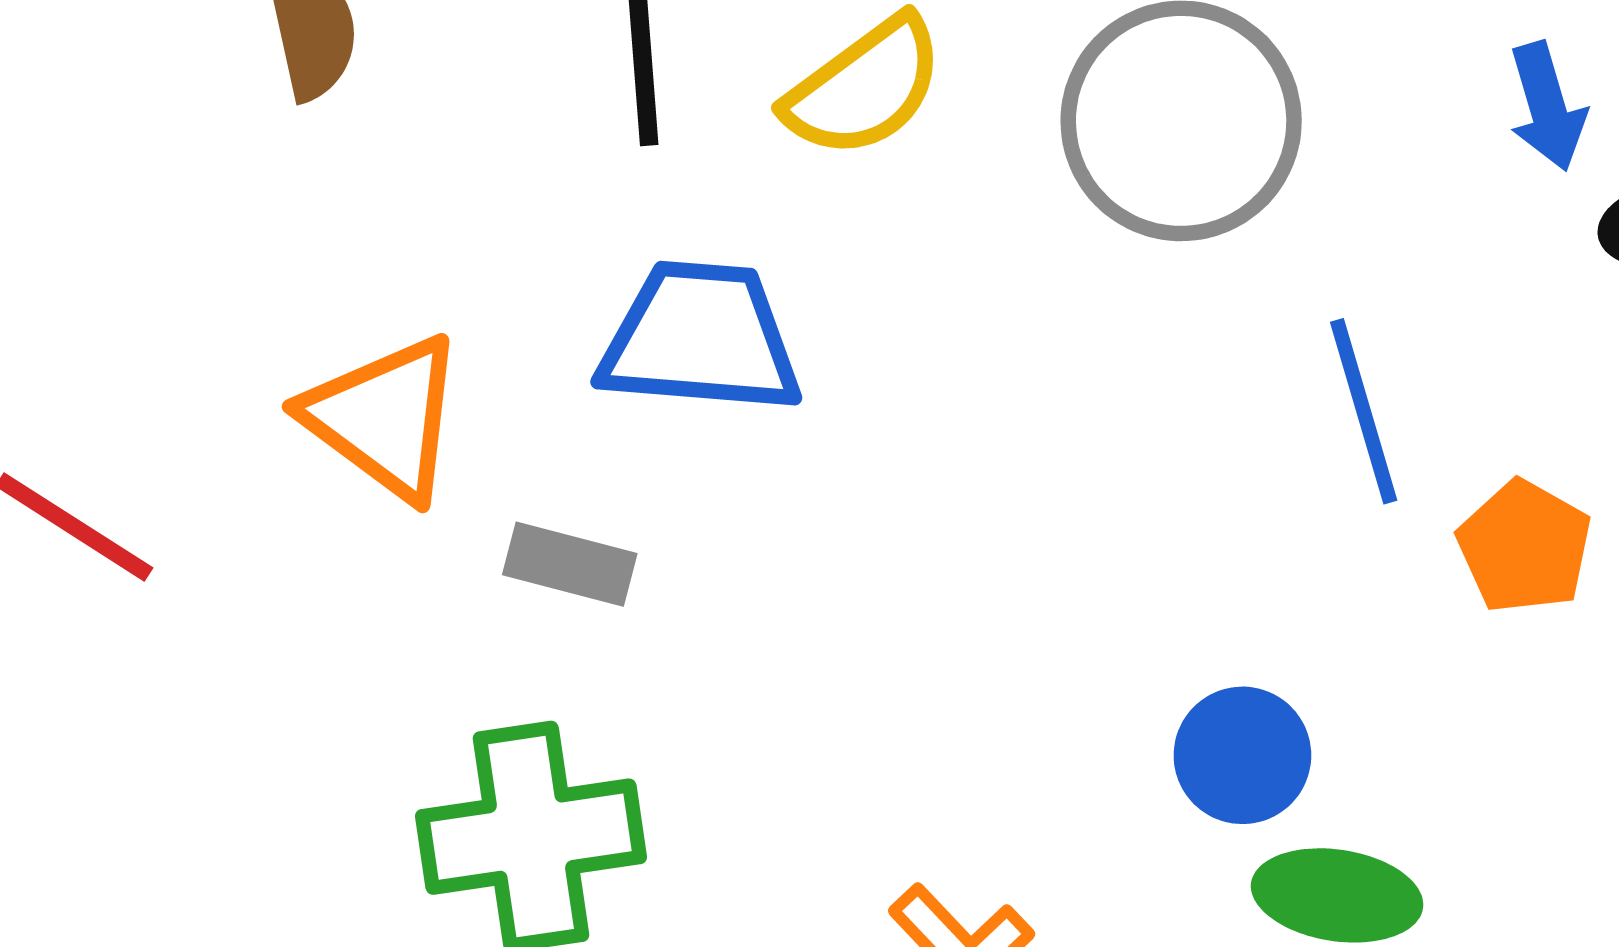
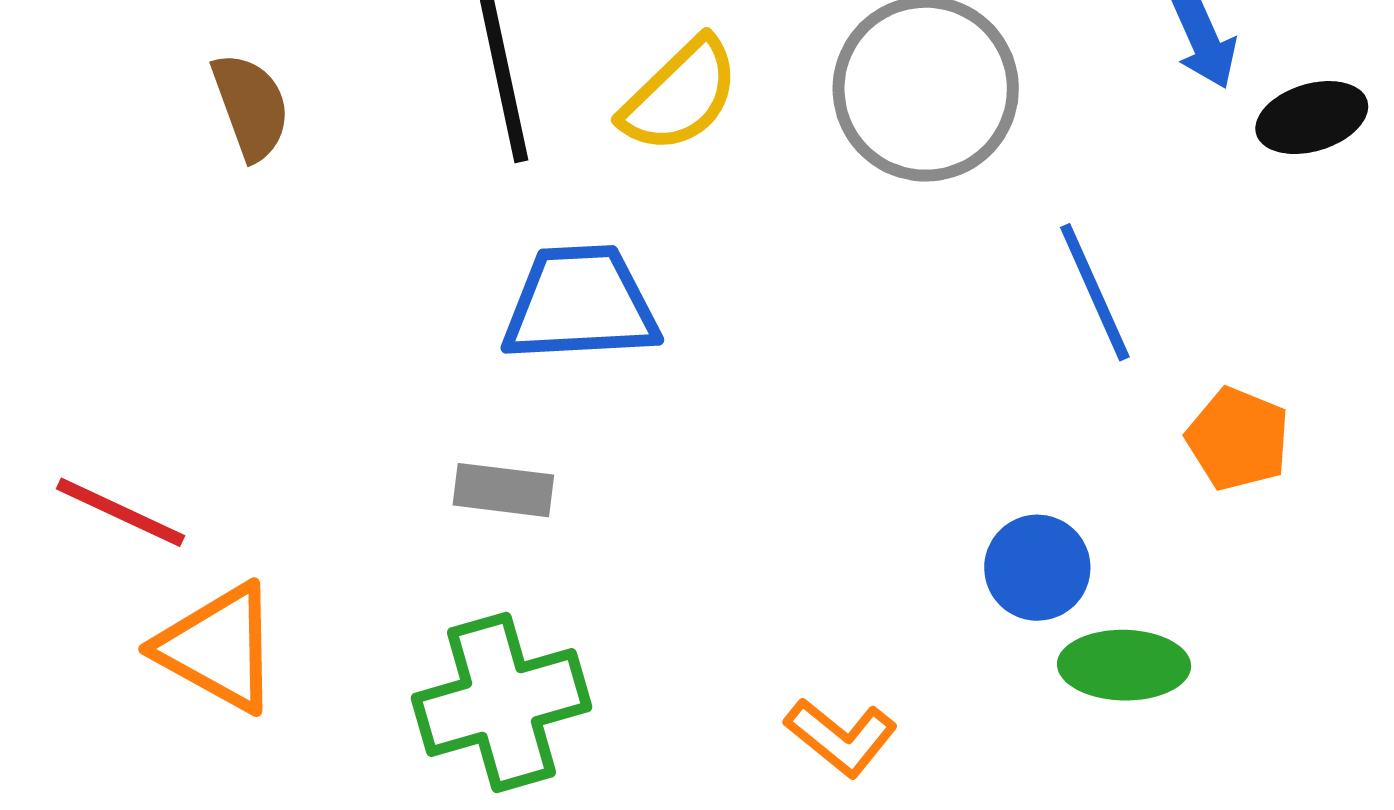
orange triangle: (385, 418) -> (218, 648), moved
orange pentagon: (1524, 547) -> (1238, 439), moved

